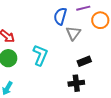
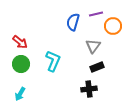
gray triangle: (73, 33) -> (93, 46), moved

